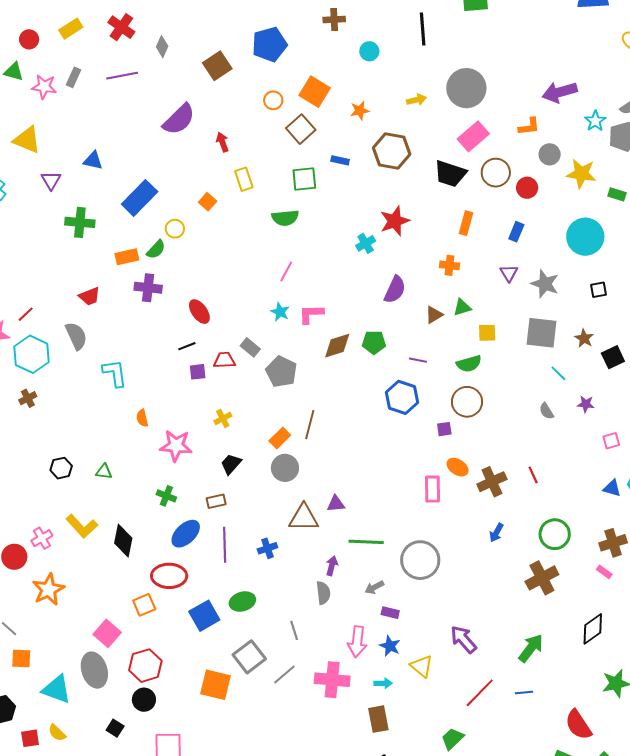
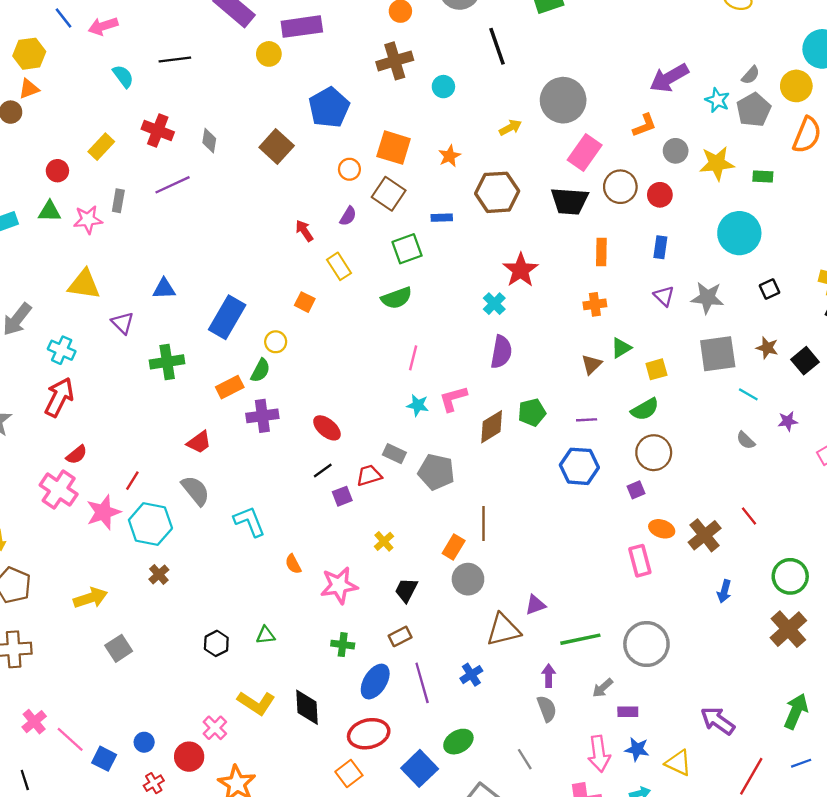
brown cross: (334, 19) -> (395, 61), size x1.4
purple semicircle: (179, 119) -> (348, 216), moved, size x0.5
purple semicircle: (395, 290) -> (501, 352), moved

